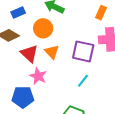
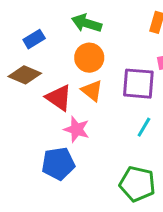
orange circle: (43, 28) -> (89, 58), moved

